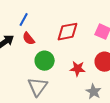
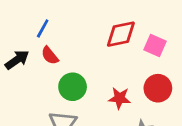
red diamond: (68, 32) -> (121, 34), moved

